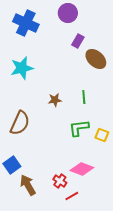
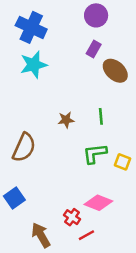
purple circle: (68, 13) -> (96, 15), moved
cyan star: (22, 68) -> (34, 65), moved
brown arrow: (28, 185) -> (41, 235), moved

